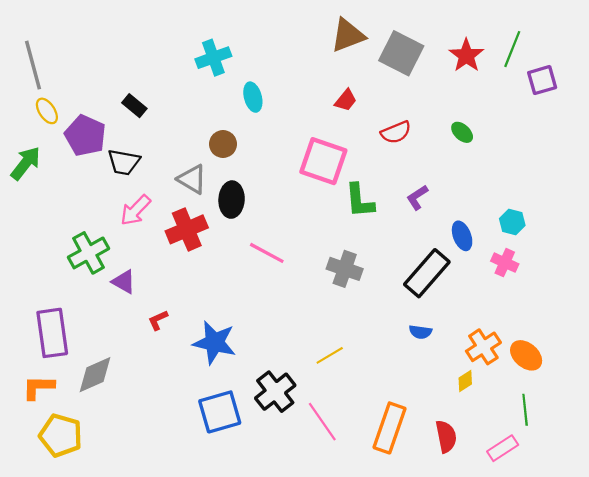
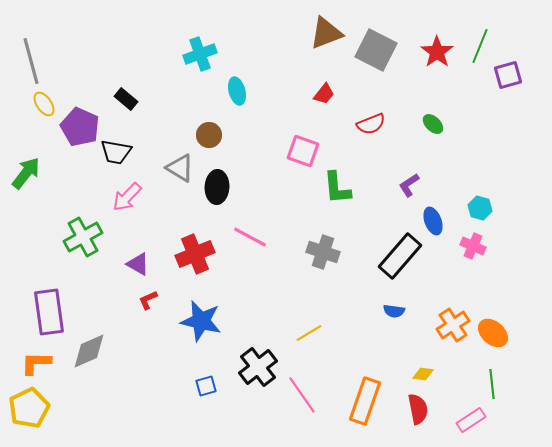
pink square: (323, 161) -> (303, 151), size x0.7
green arrow: (26, 163) -> (26, 173), moved
purple L-shape: (417, 197) -> (409, 185), moved
red cross: (187, 229) -> (195, 254), moved
purple triangle: (124, 282) -> (138, 264), moved
yellow diamond: (465, 381) -> (423, 374), moved, turned 40
blue square: (220, 412) -> (206, 386), size x0.5
yellow pentagon: (61, 435) -> (29, 408), moved, turned 30

